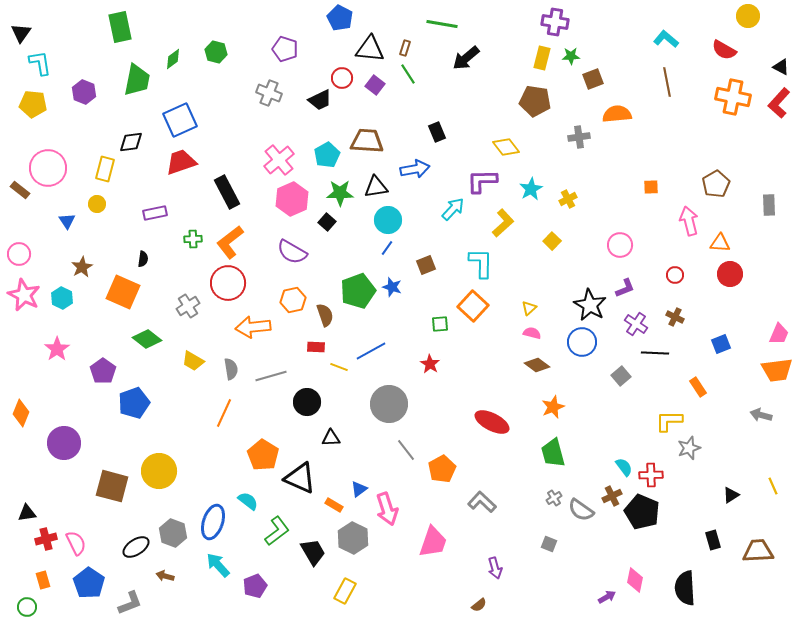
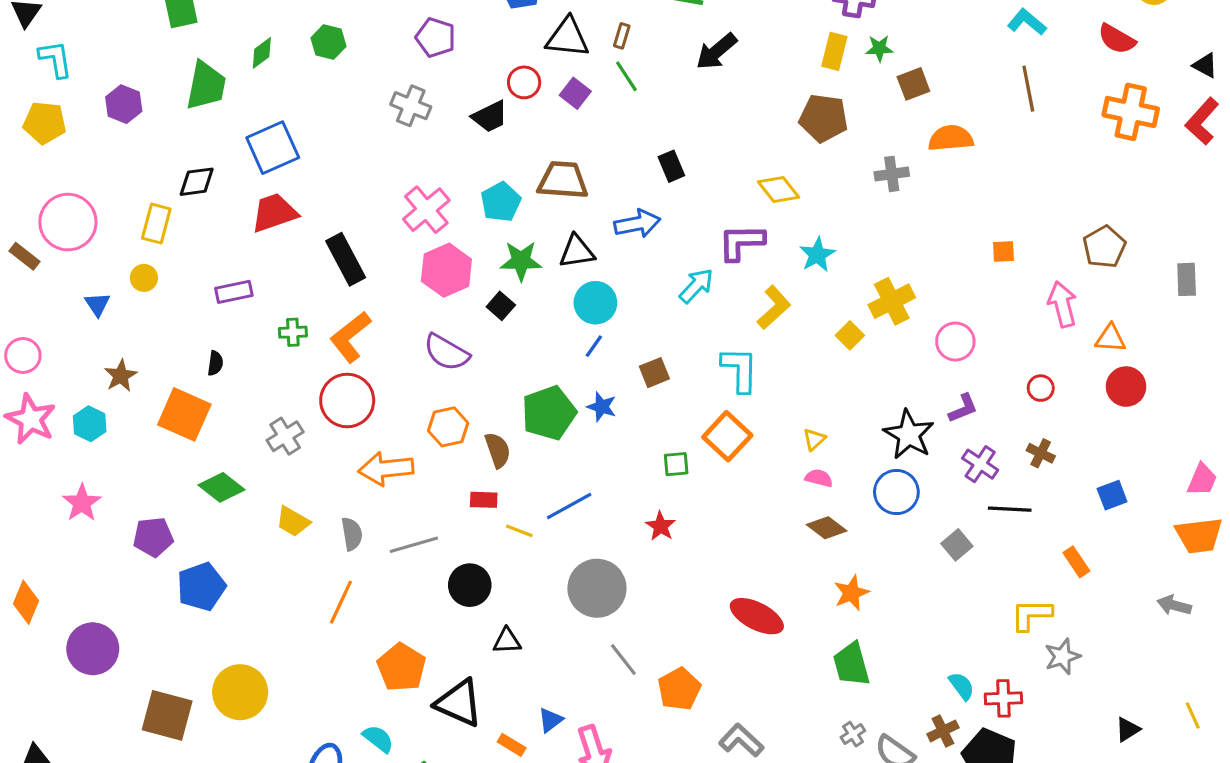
yellow cross: (568, 199) -> (892, 301), moved, size x1.6
purple pentagon: (103, 371) -> (153, 537), turned 30

